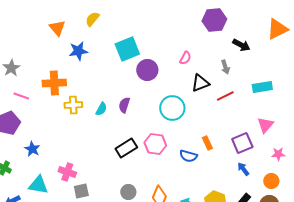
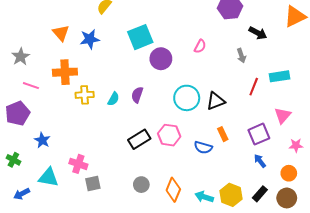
orange triangle: (57, 28) -> (61, 33), moved
black triangle: (200, 83) -> (216, 101), moved
red line: (225, 96) -> (254, 87), moved, turned -42

